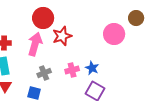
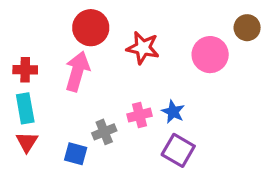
red star: (62, 36) -> (143, 48), moved, turned 30
gray cross: (44, 73) -> (104, 132), moved

